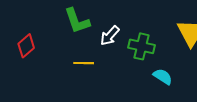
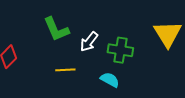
cyan semicircle: (163, 77) -> (110, 80), moved

